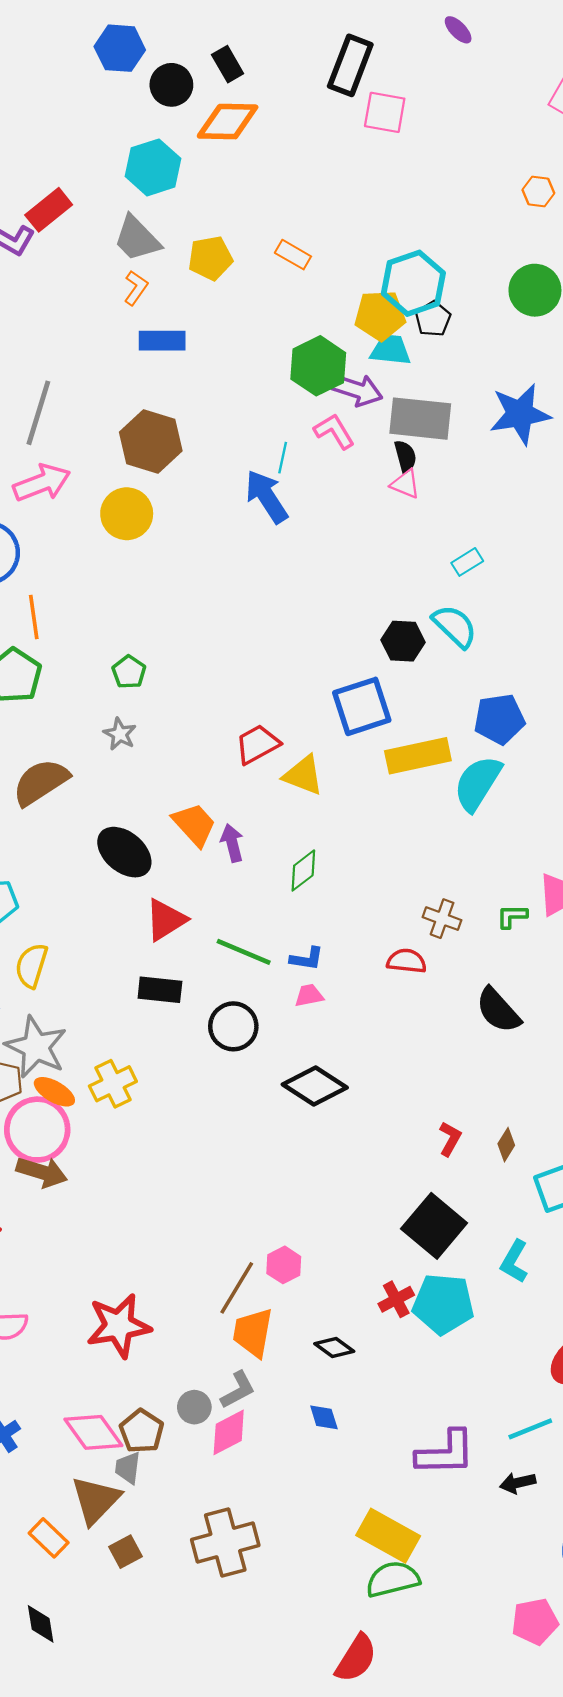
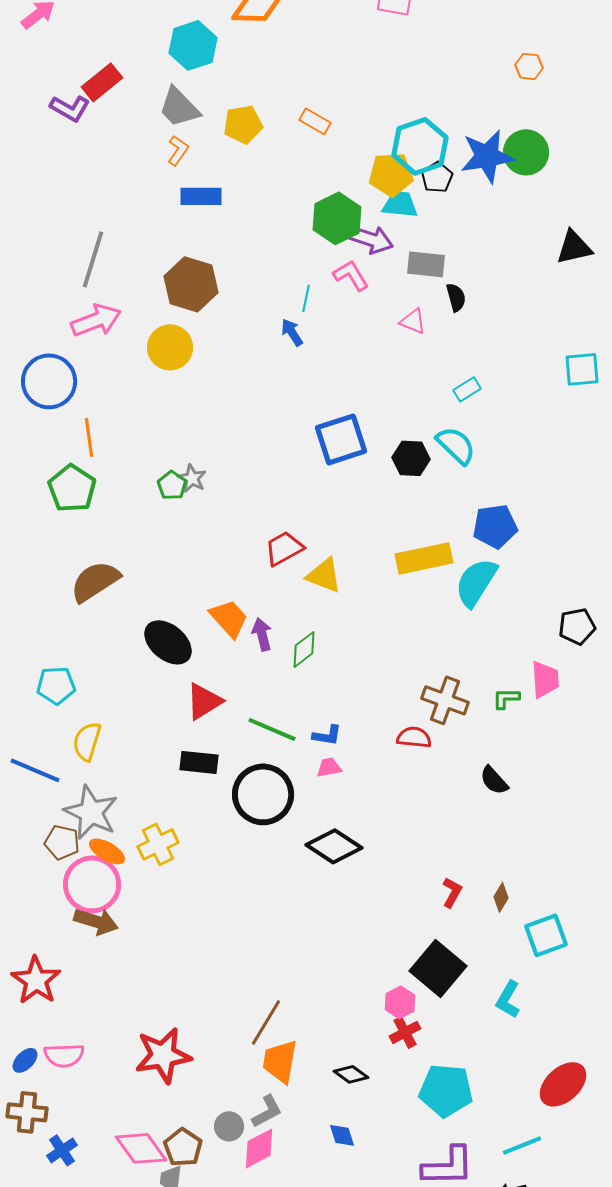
blue star: (520, 414) -> (487, 156), moved
gray rectangle: (420, 419) -> (426, 264), size x0.7
black semicircle: (405, 456) -> (456, 297), moved
blue arrow: (267, 497) -> (292, 332), size x0.6
blue square: (362, 706) -> (341, 439), moved
gray star: (120, 734) -> (192, 478), moved
green diamond: (303, 870) -> (304, 649), moved
brown cross: (442, 919) -> (445, 700), size x1.4
black semicircle: (498, 1010) -> (494, 780), size x0.7
black circle: (233, 1026) -> (263, 794), size x1.4
pink hexagon: (284, 1265) -> (400, 1002), moved
cyan pentagon: (443, 1304) -> (446, 1090), moved

